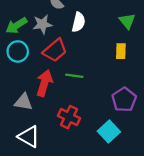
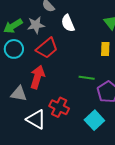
white semicircle: (78, 22) -> (68, 23), turned 144
green line: (74, 76) -> (87, 78), moved
white triangle: (29, 137) -> (36, 119), moved

